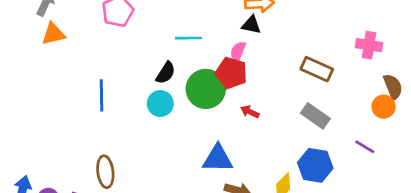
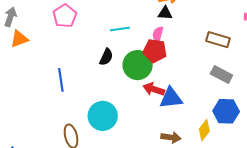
cyan circle: (160, 104) -> (103, 116), moved, size x1.5
red arrow: (250, 112) -> (154, 89), moved, size x1.5
blue triangle: (218, 158) -> (171, 98), moved

